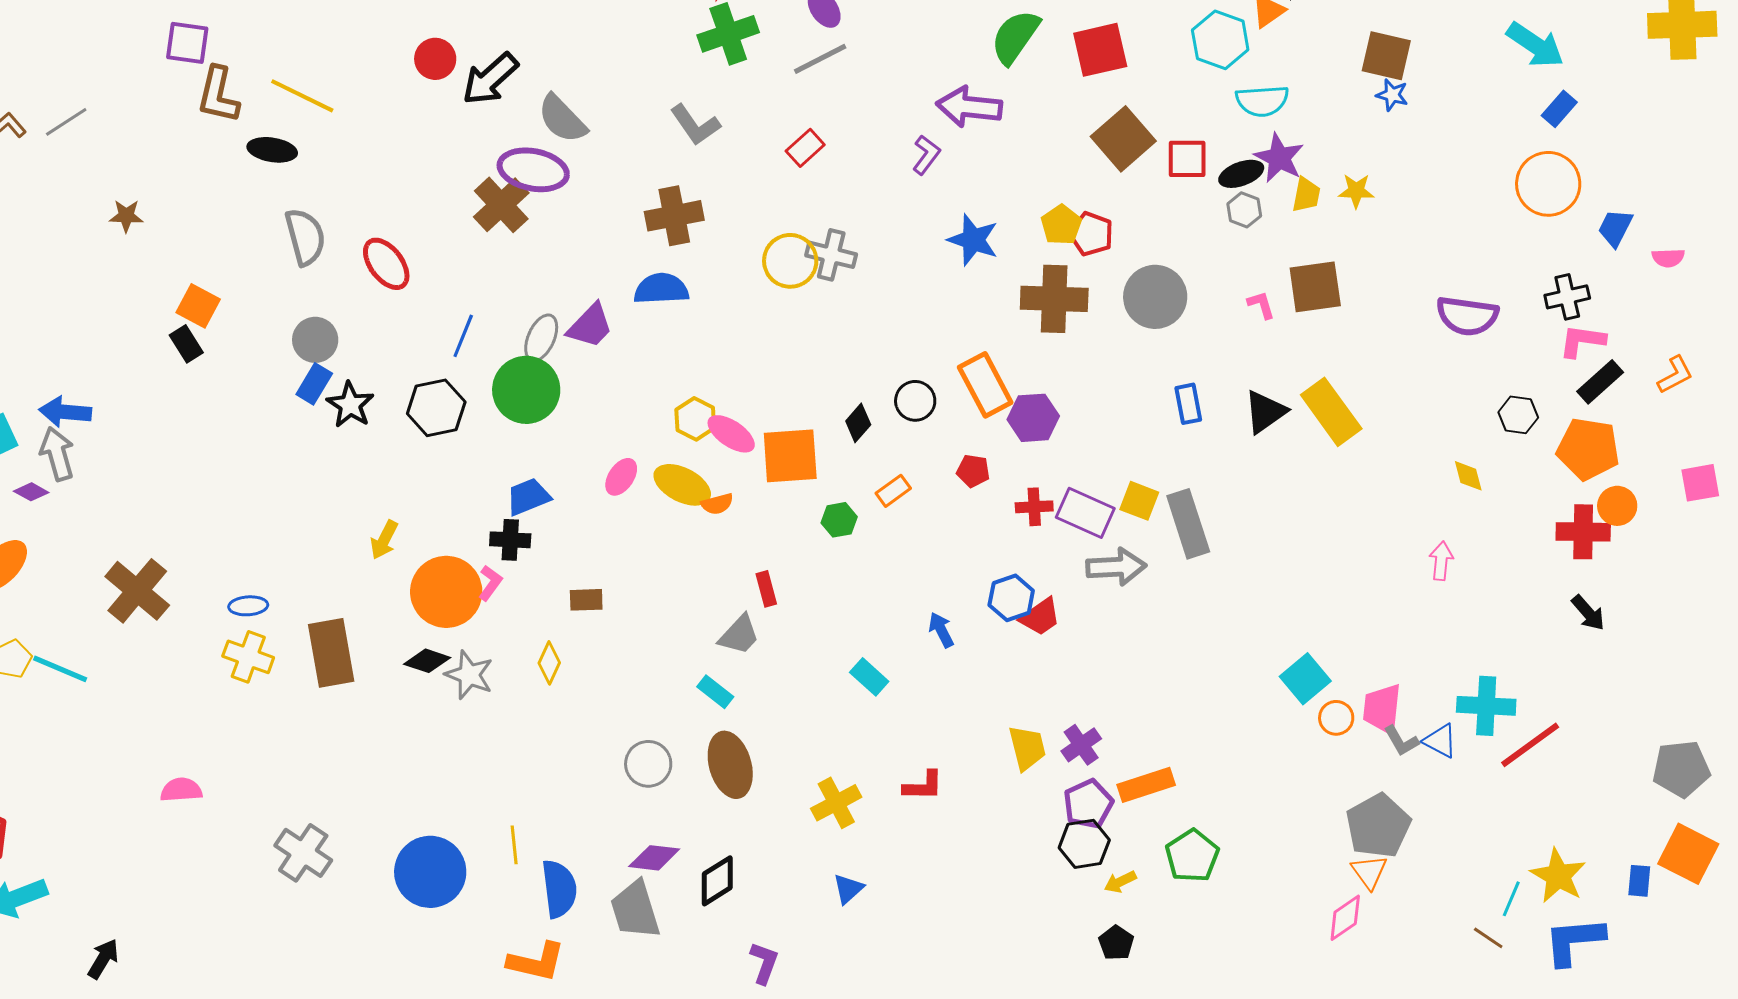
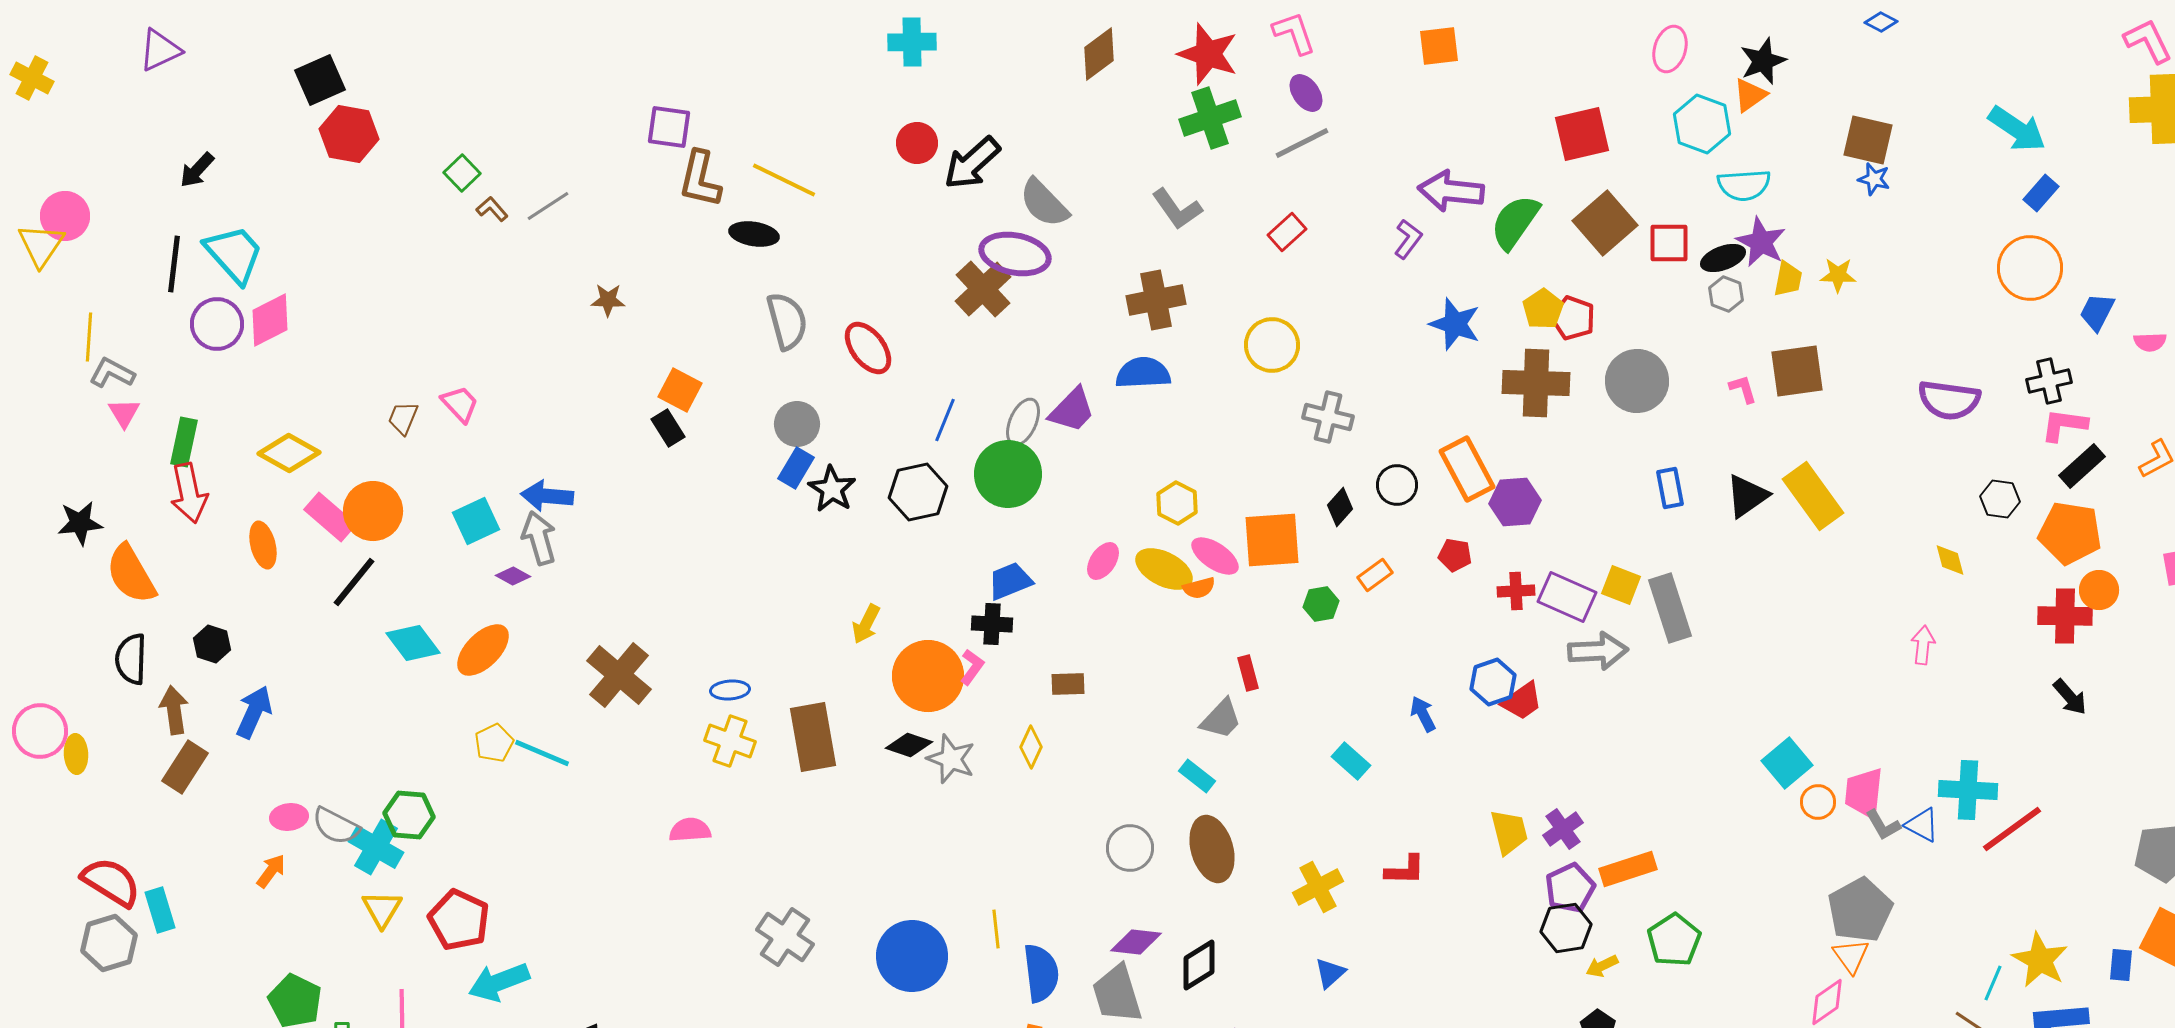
green semicircle: (1015, 37) -> (1515, 222), moved
gray cross: (831, 255) -> (1328, 417), moved
pink ellipse: (731, 434) -> (1215, 556), moved
pink semicircle: (181, 790) -> (690, 830), moved

